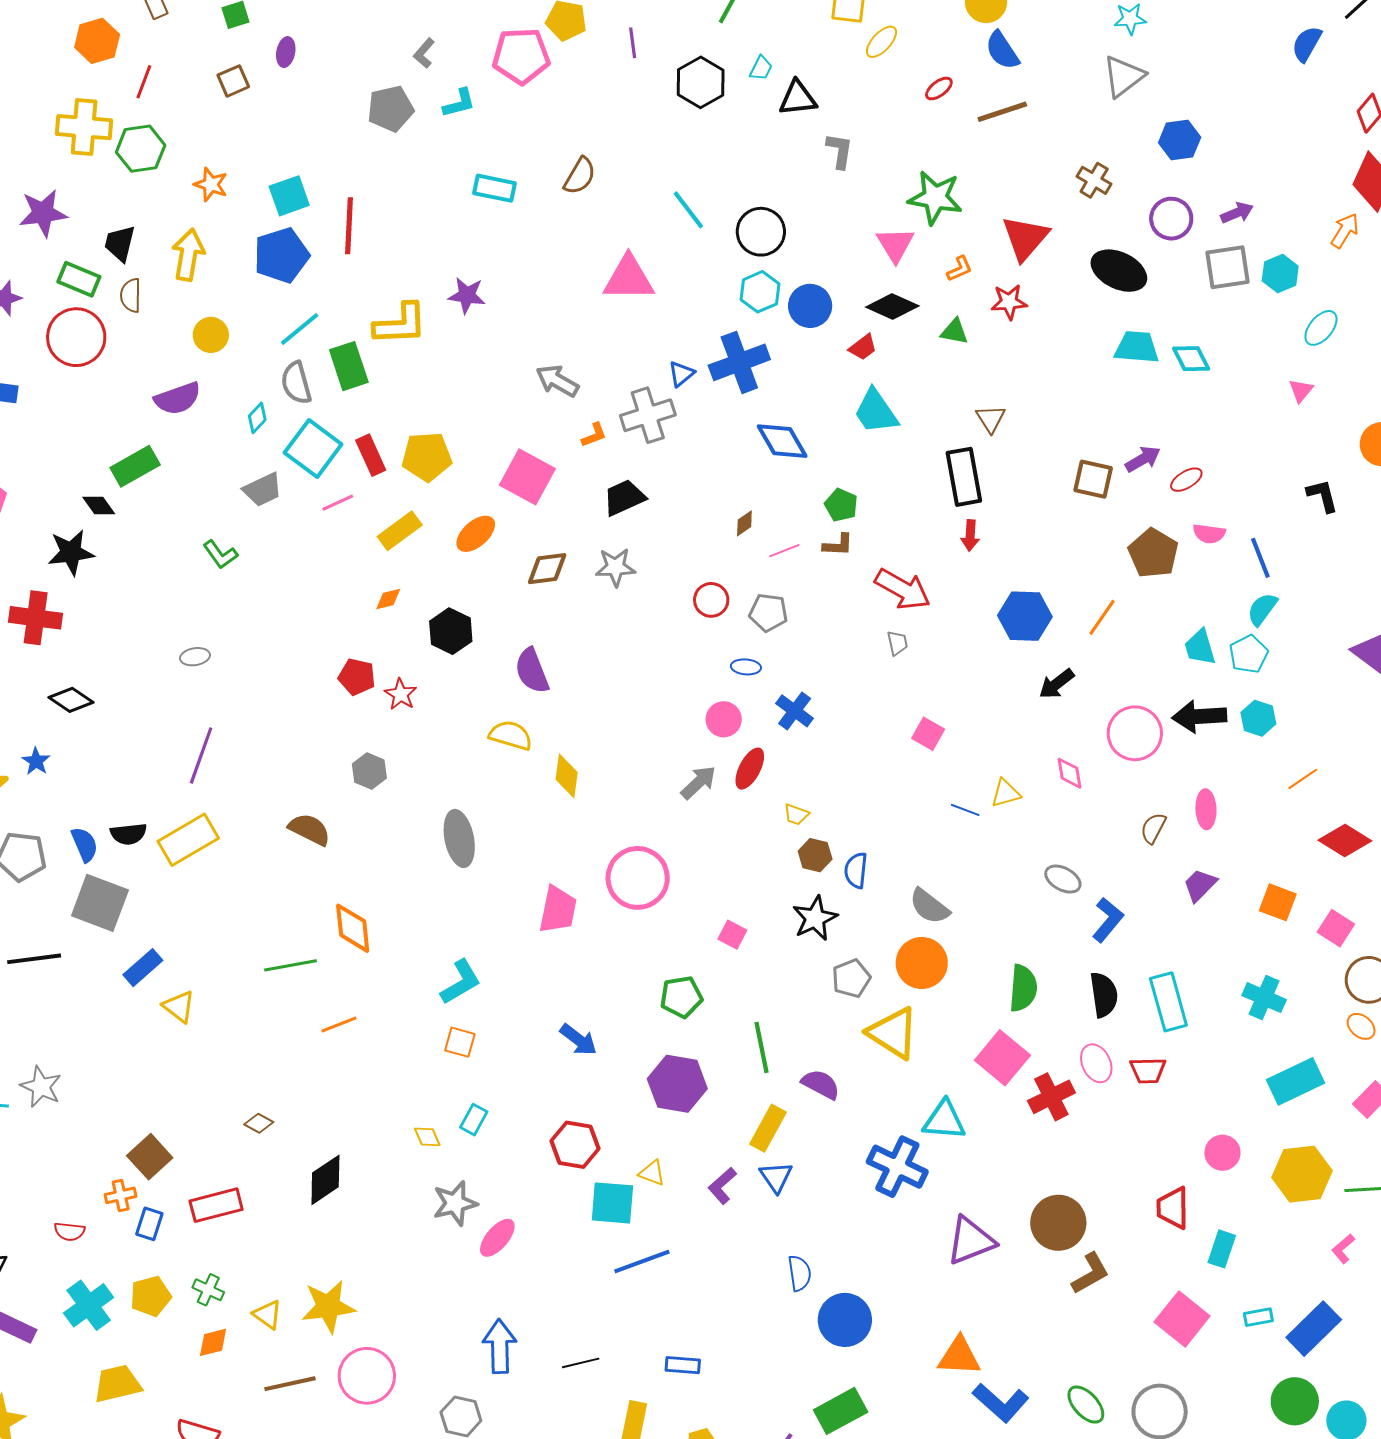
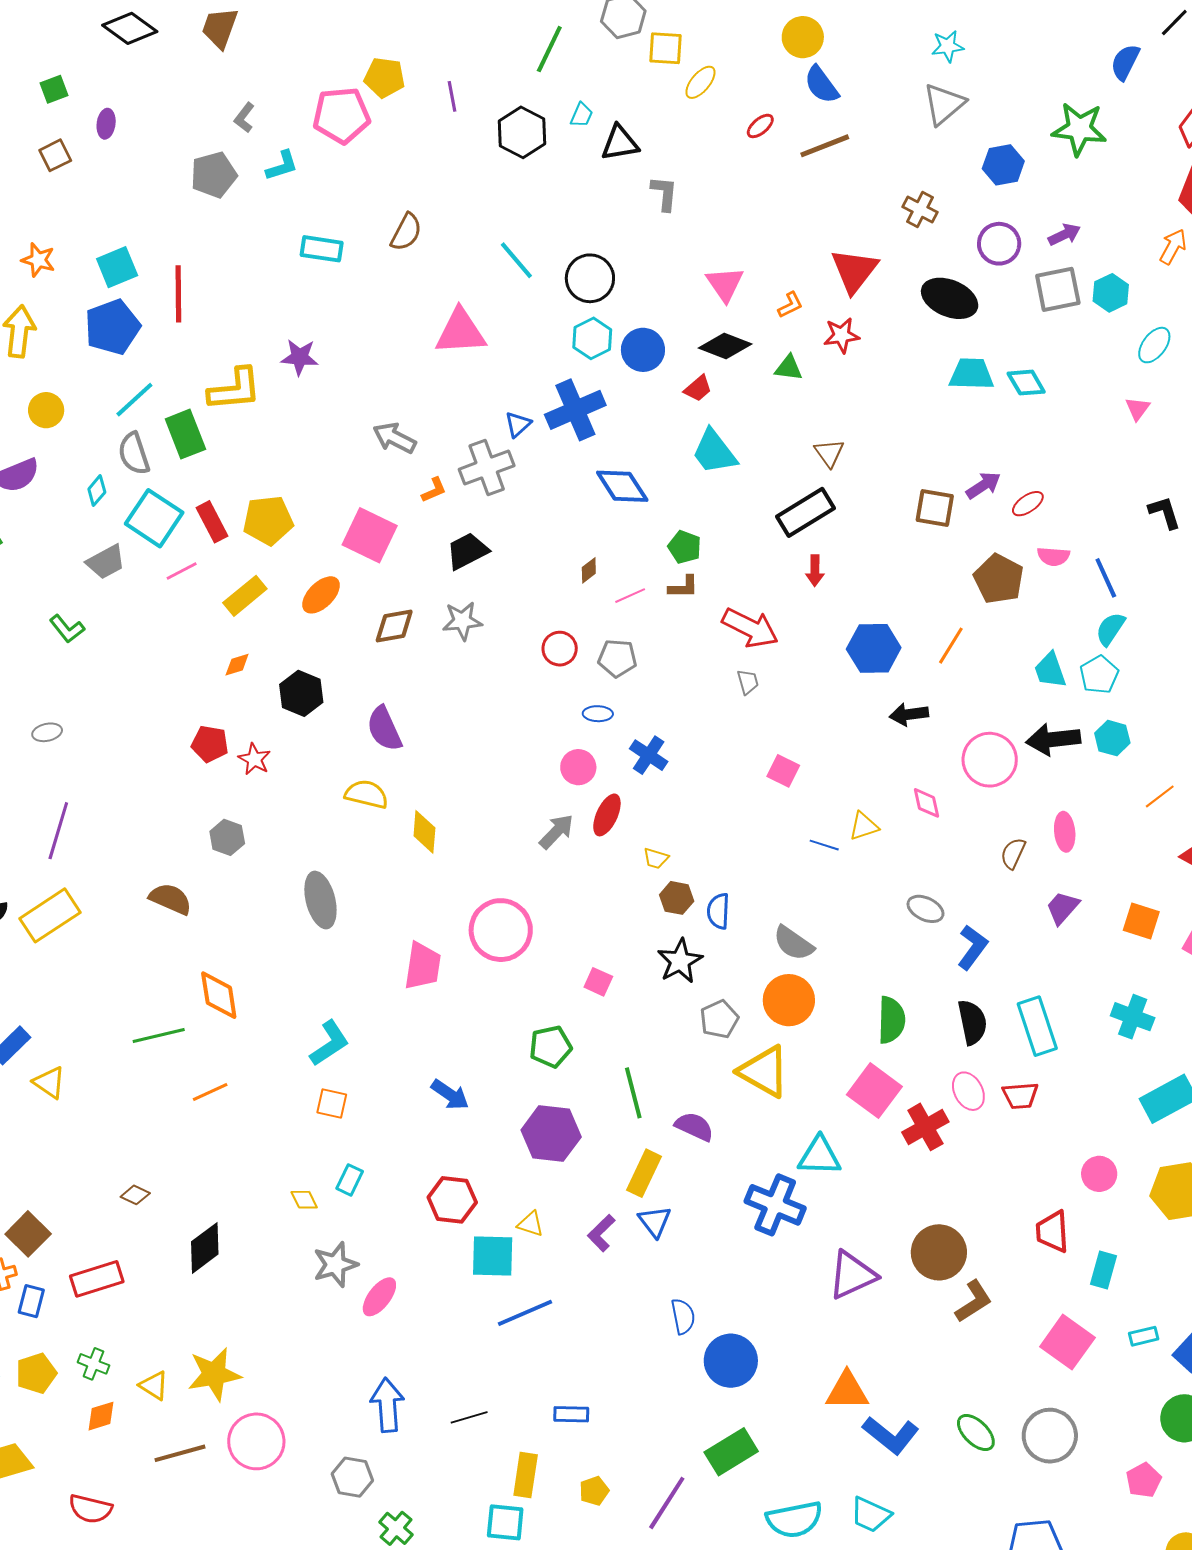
green star: (935, 198) -> (1079, 129), moved
black rectangle: (964, 477) -> (806, 512), turned 72
black arrow: (1057, 684) -> (909, 714), turned 33

